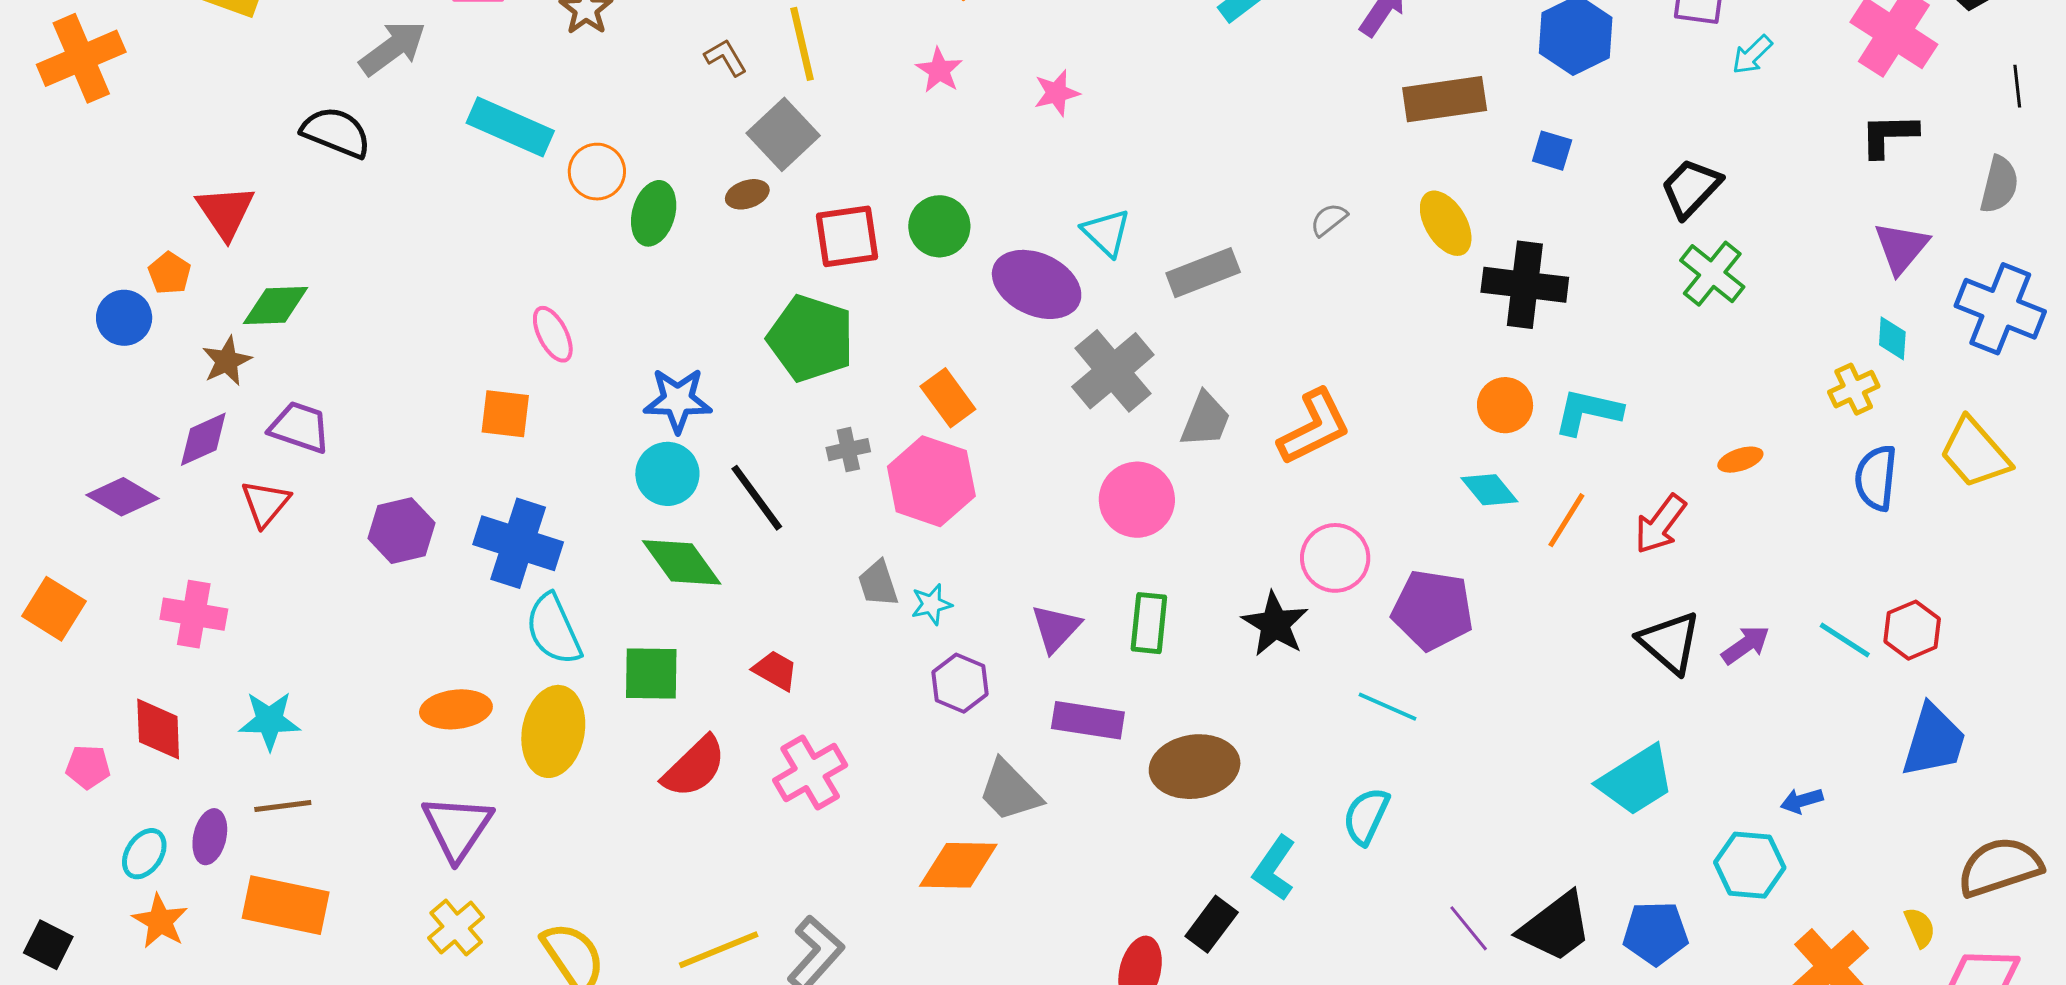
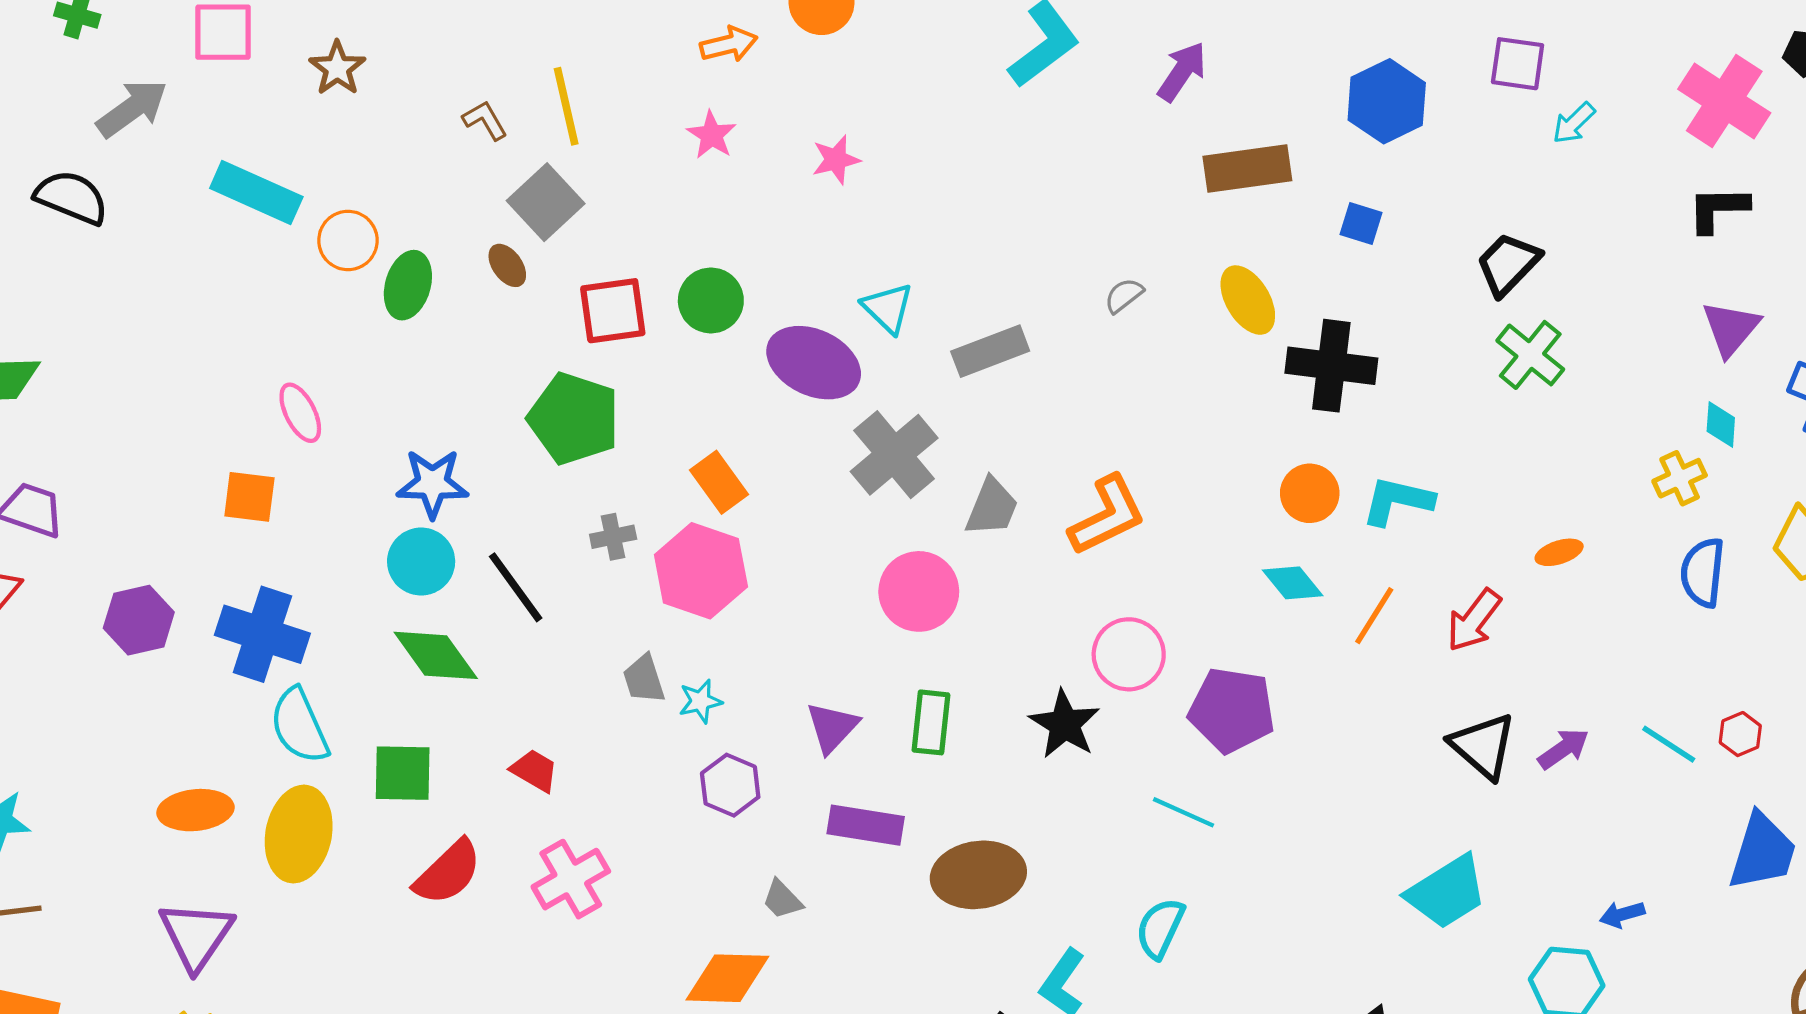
brown ellipse: (747, 194) -> (507, 265), turned 72
red hexagon: (1912, 630) -> (1740, 734), size x0.7
gray trapezoid: (1010, 791) -> (782, 900), size x0.6

